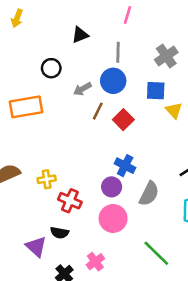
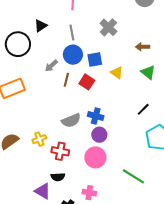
black circle: (51, 68) -> (18, 44), moved, size x1.6
blue square: (156, 91) -> (95, 60), moved
yellow triangle: (174, 110) -> (117, 73), moved
purple circle: (112, 187) -> (99, 135), moved
gray semicircle: (149, 194) -> (71, 120), moved, turned 54
pink cross: (95, 262) -> (89, 193), turned -32

